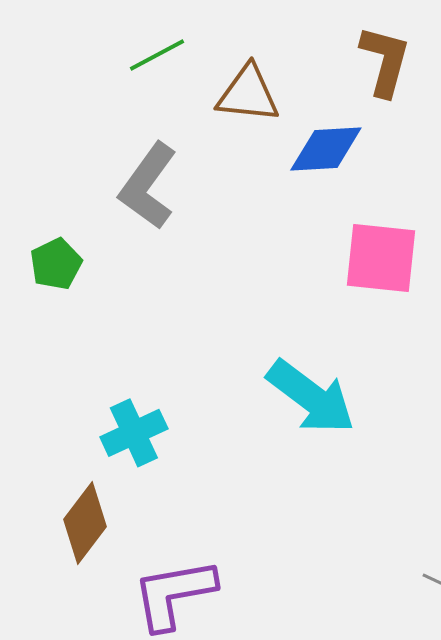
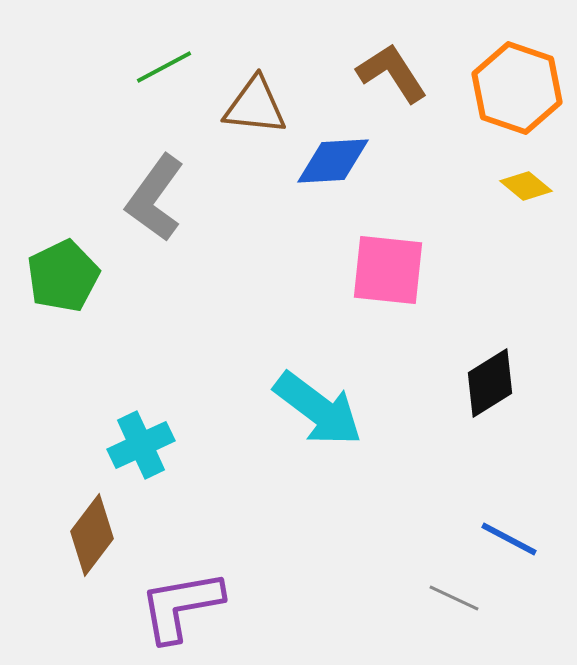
brown L-shape: (385, 61) -> (392, 73), turned -48
green pentagon: (56, 264) -> (63, 276), size x1.4

